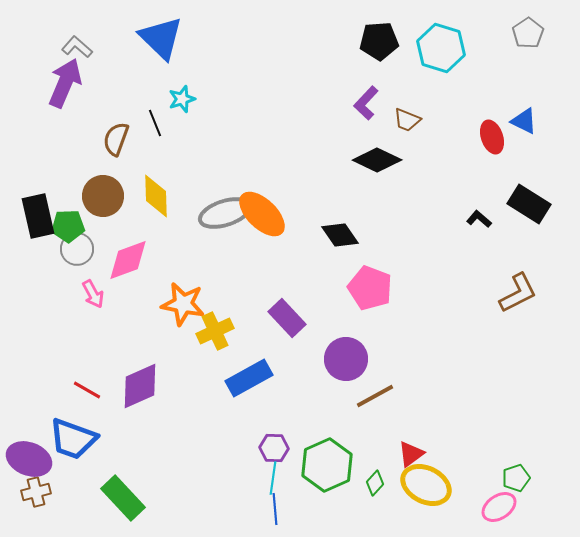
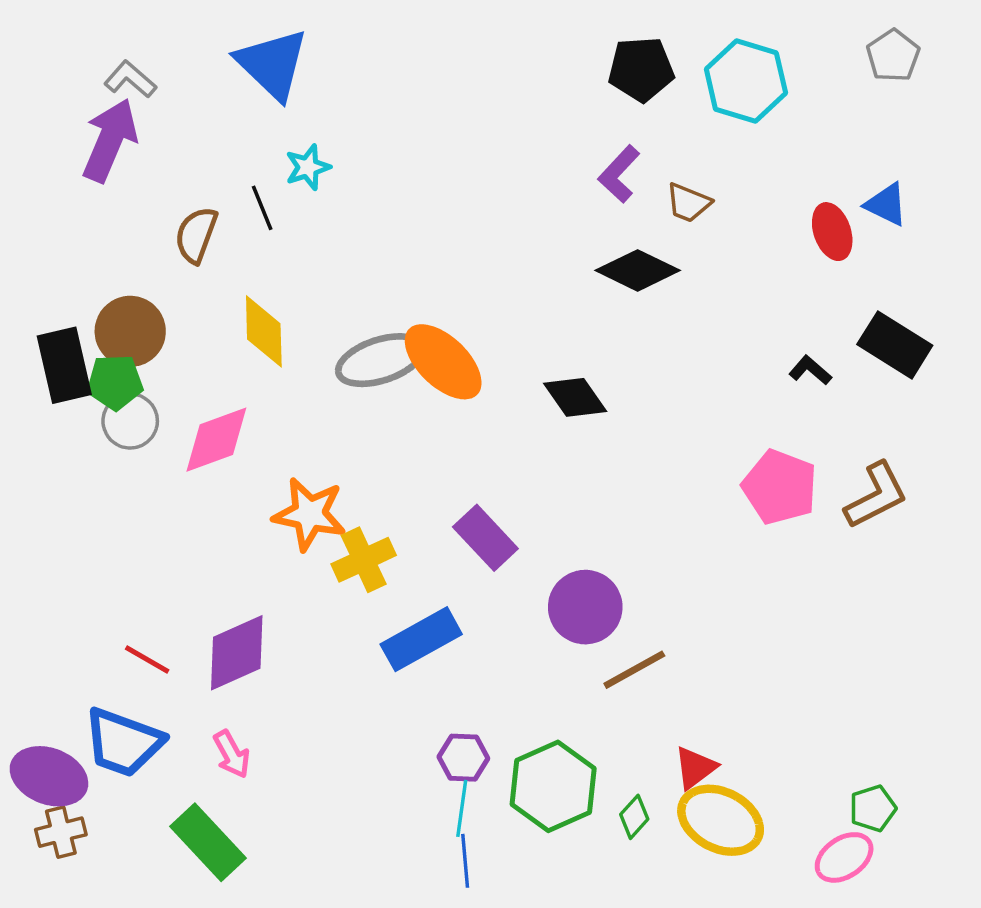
brown circle: (103, 196) -> (130, 331), moved
pink pentagon: (370, 288) -> (780, 487), moved
pink arrow: (93, 294) -> (232, 754), moved

